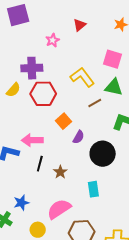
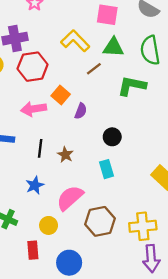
pink arrow: (32, 140) -> (33, 109), moved
black circle: (103, 154) -> (112, 137), moved, size x0.6
blue star: (21, 203) -> (35, 185), moved

